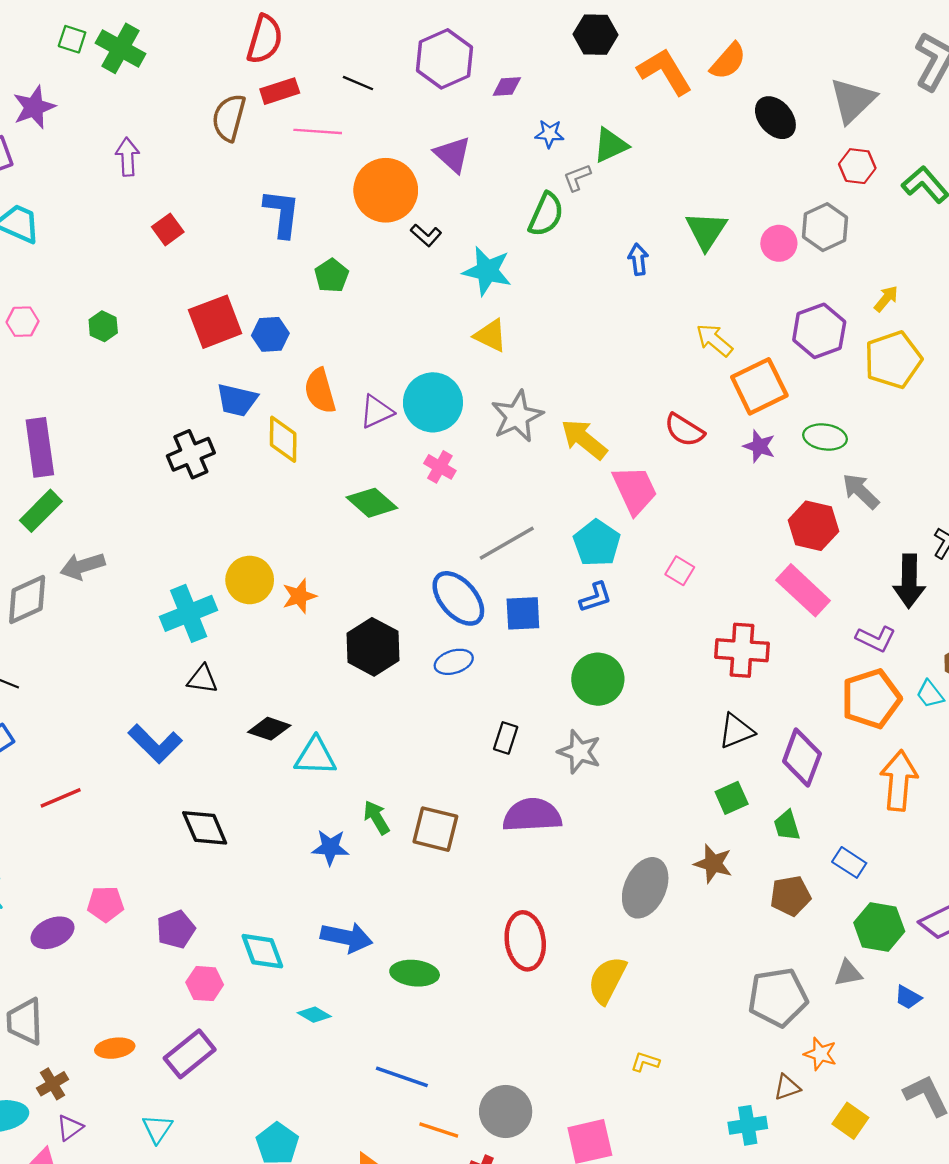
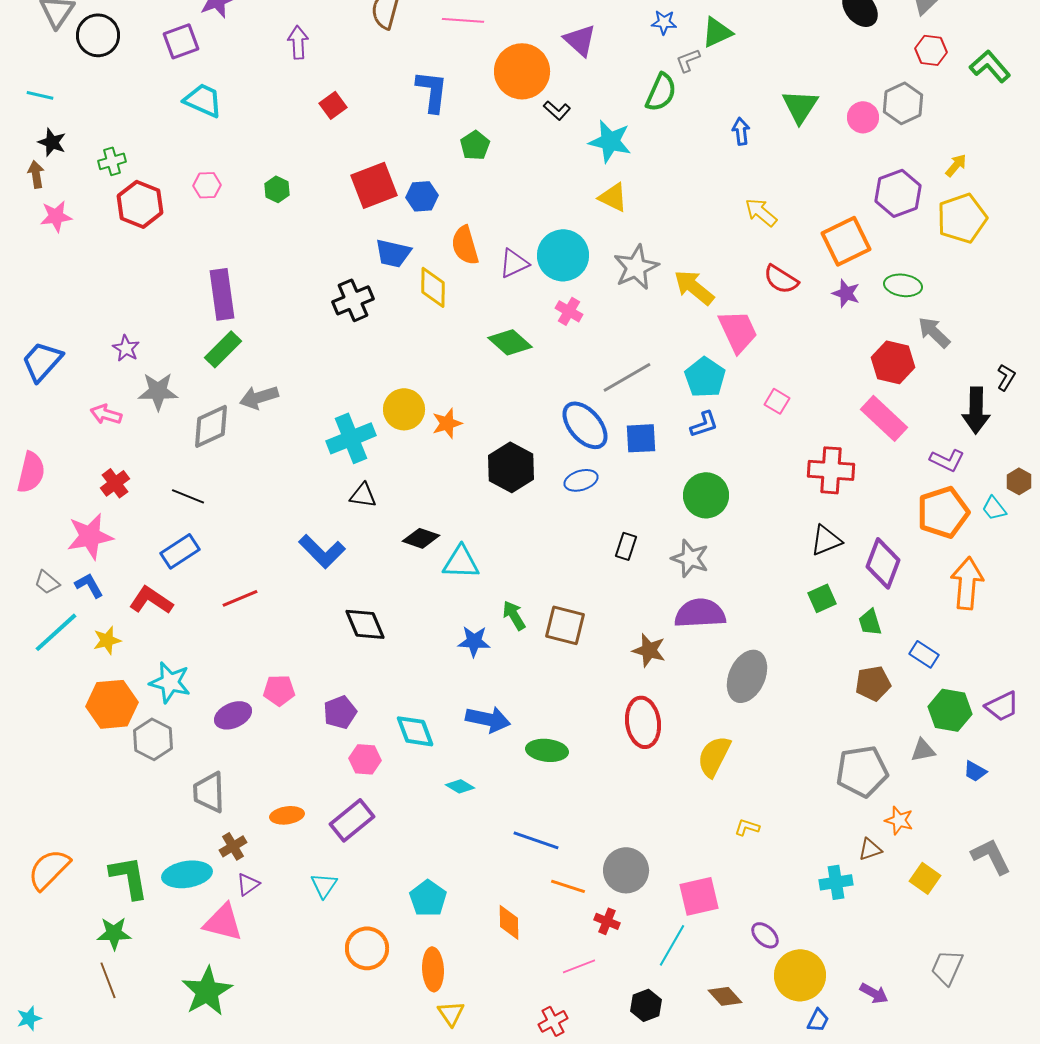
yellow arrow: (714, 340) -> (761, 212), moved
purple semicircle: (532, 815) -> (700, 613), moved
brown star: (713, 864) -> (649, 650), moved

